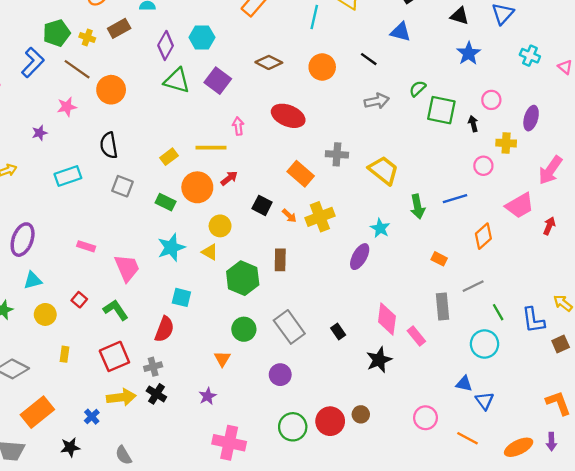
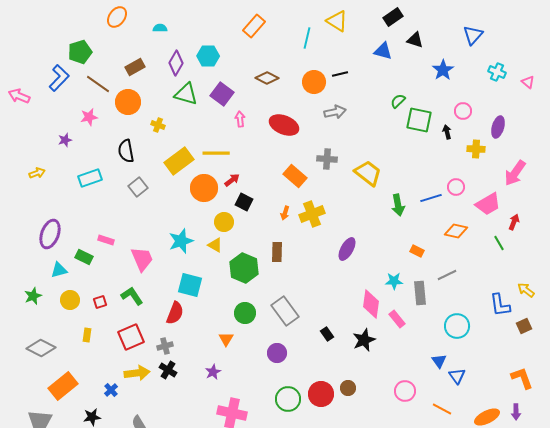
black triangle: (460, 16) -> (415, 40), moved
brown rectangle: (119, 28) -> (135, 67), moved
yellow cross: (87, 37) -> (158, 125), moved
black line: (369, 59) -> (340, 74), moved, turned -49
gray arrow: (377, 101) -> (335, 112), moved
pink arrow: (238, 126) -> (240, 119), moved
yellow rectangle: (169, 157) -> (179, 161), size x1.8
pink circle: (483, 166) -> (456, 187), moved
gray square: (122, 186) -> (138, 187), turned 30
green rectangle: (166, 202) -> (84, 257), moved
black square: (262, 205) -> (244, 202), moved
orange arrow: (289, 216) -> (285, 213), turned 64
cyan star: (380, 228) -> (394, 281), moved, turned -30
orange diamond: (483, 236) -> (456, 231), turned 55
cyan square: (181, 297) -> (190, 285), size x1.4
red square: (79, 300) -> (100, 302), moved, turned 32
green line: (498, 312) -> (499, 243), moved
black rectangle: (338, 331) -> (327, 334), moved
blue triangle: (464, 384) -> (439, 361), turned 42

